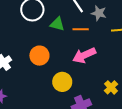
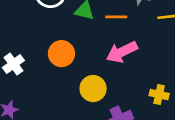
yellow cross: (111, 87) -> (159, 95), turned -32

